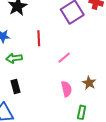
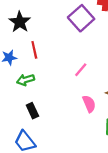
red line: (39, 38) -> (34, 50), moved

